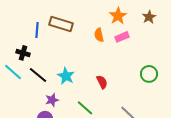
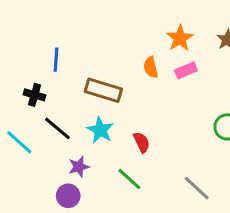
brown rectangle: (61, 24) -> (103, 90), moved
cyan line: (13, 72) -> (19, 142), moved
red semicircle: (102, 82) -> (142, 142), moved

